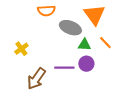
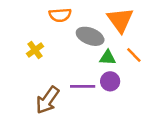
yellow cross: (21, 49) -> (35, 50), moved

